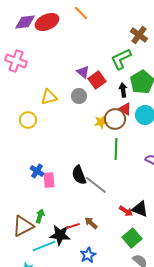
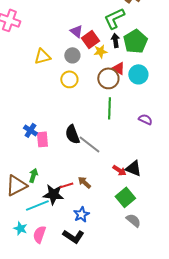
black arrow: (123, 90) -> (115, 40), moved
yellow circle: (28, 120) -> (69, 79), moved
yellow star: (101, 122) -> (100, 51), moved

